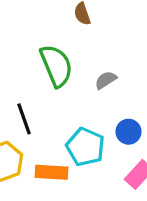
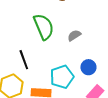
cyan pentagon: (85, 147) -> (62, 77), turned 30

